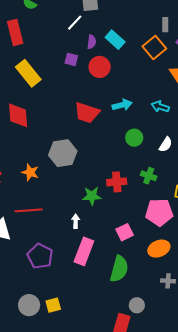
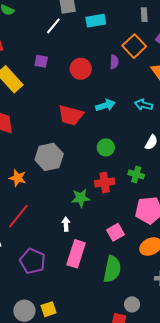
gray rectangle: (165, 25) -> (144, 15), moved
cyan rectangle: (115, 40) -> (96, 21), moved, turned -48
purple semicircle: (92, 42) -> (114, 62), moved
purple square: (71, 59) -> (41, 61), moved
green circle: (134, 138) -> (106, 147), moved
red line: (29, 210) -> (18, 216), turned -44

